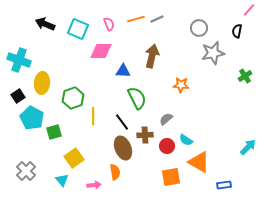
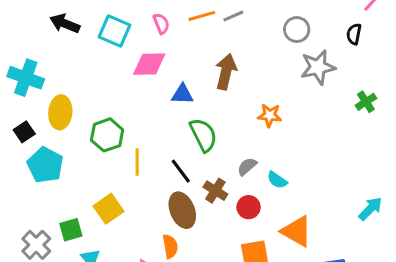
green square: (54, 132) -> (71, 230), moved
brown cross: (145, 135) -> (215, 191), turned 35
cyan semicircle: (186, 140) -> (277, 180), moved
yellow square: (74, 158) -> (109, 209), moved

